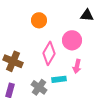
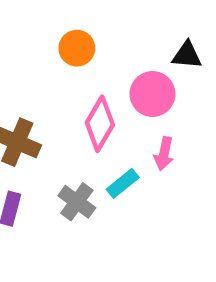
black triangle: (87, 15) -> (187, 55), moved
cyan rectangle: (59, 79) -> (123, 183), turned -32

